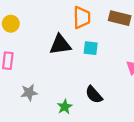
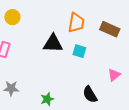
gray star: (29, 93) -> (11, 88), moved
black semicircle: (94, 95) -> (90, 94), moved

